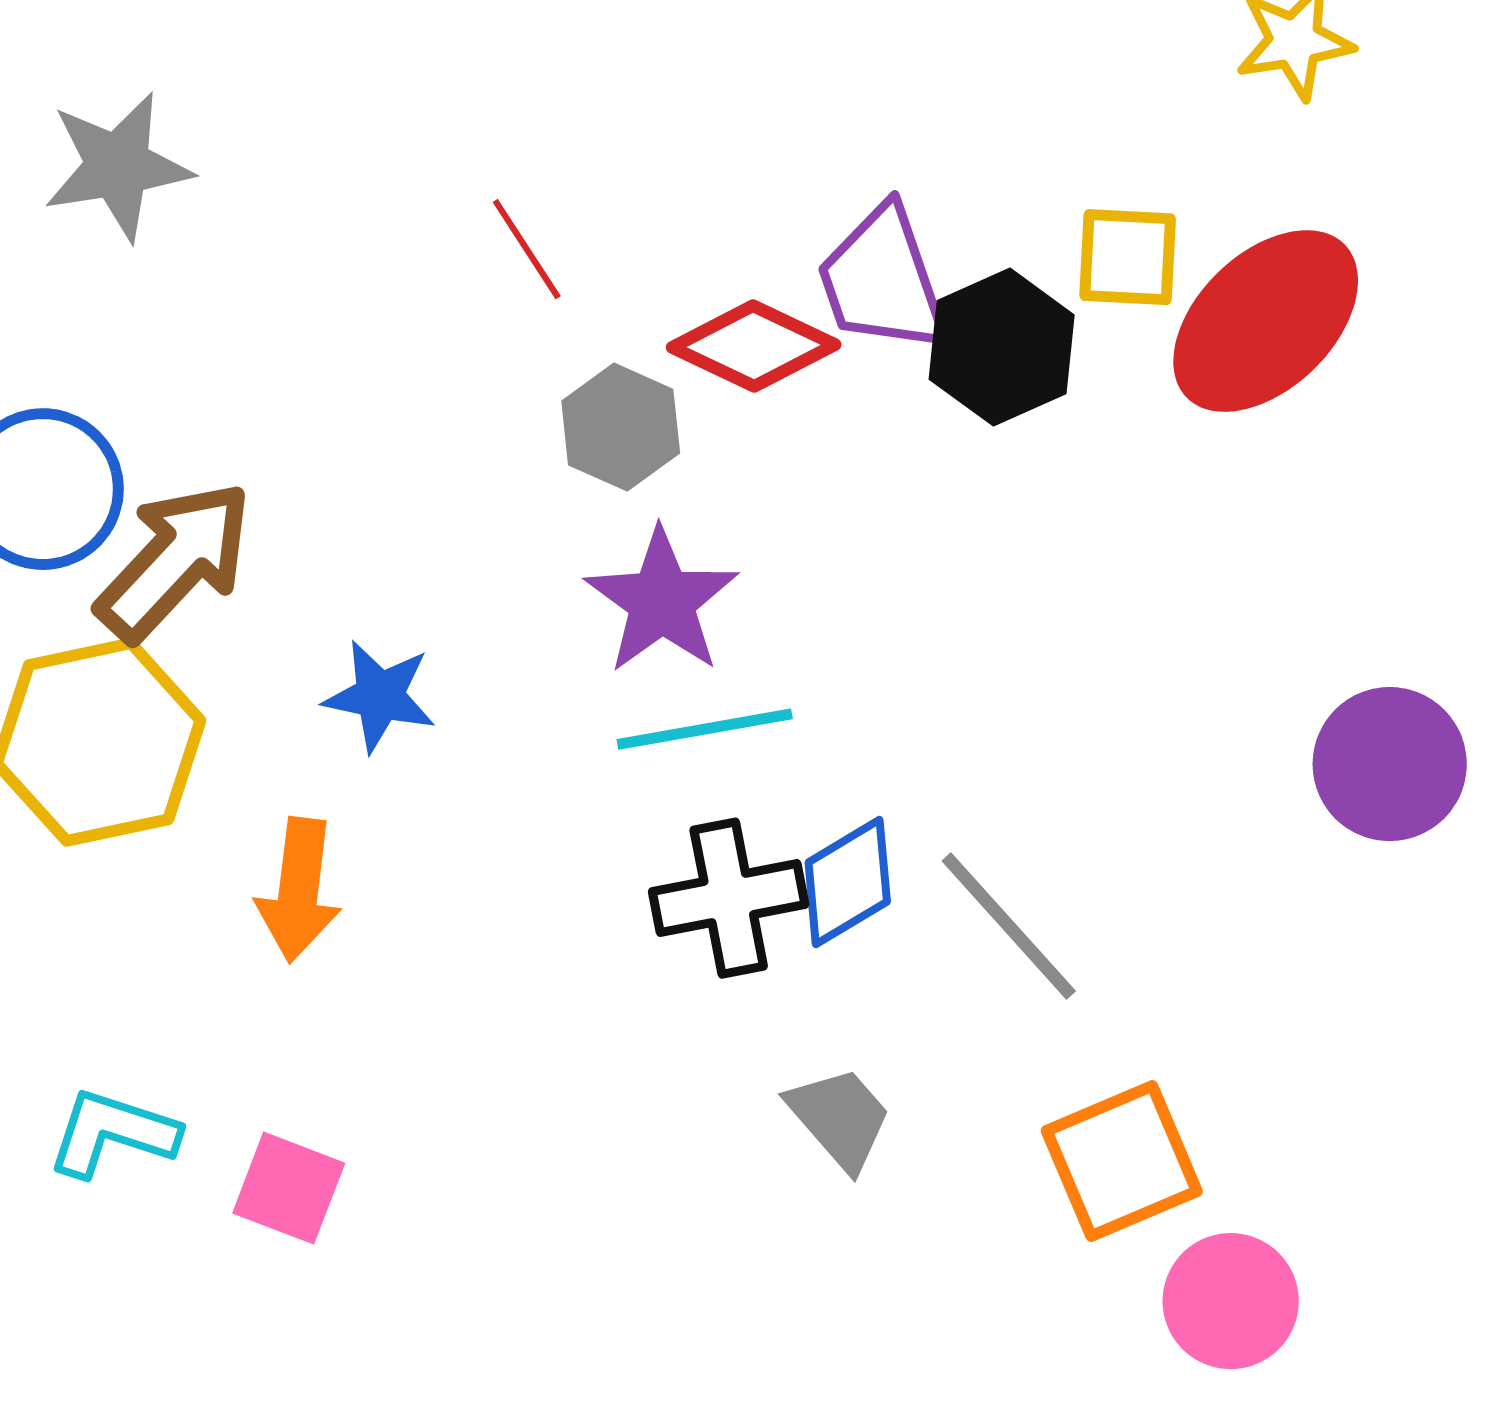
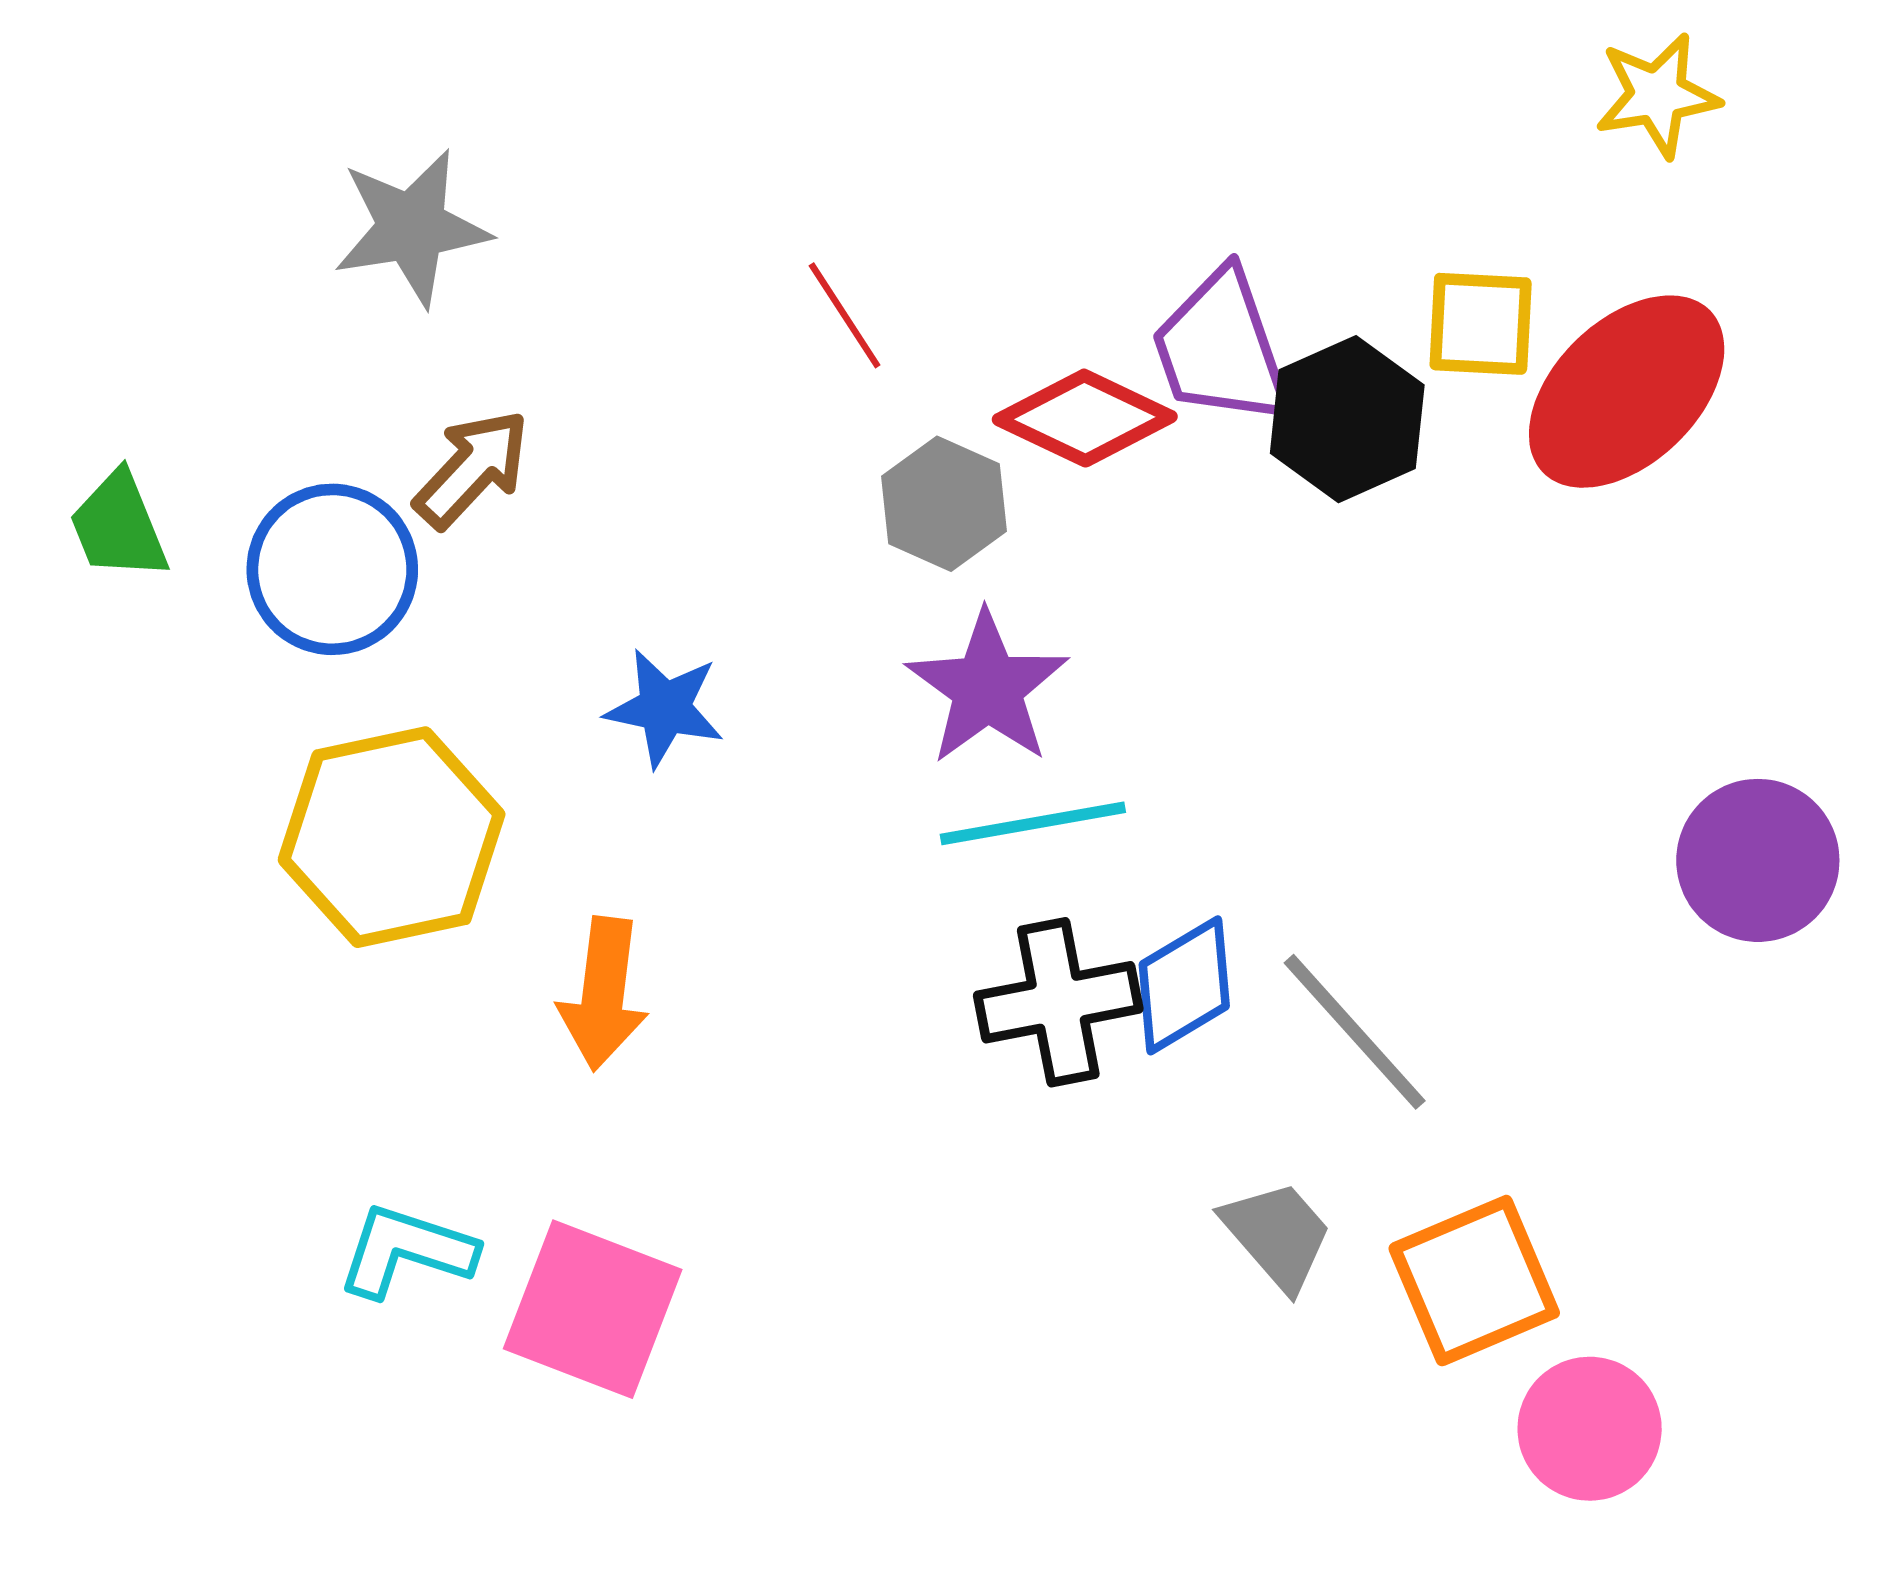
brown arrow: (175, 561) -> (472, 469), moved, size x0.7
blue star: (380, 696) -> (665, 708), moved
gray trapezoid: (840, 1118) -> (1277, 1235), moved
pink square: (289, 1188) -> (593, 1309), size x1.5

